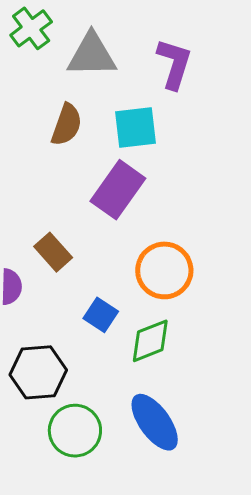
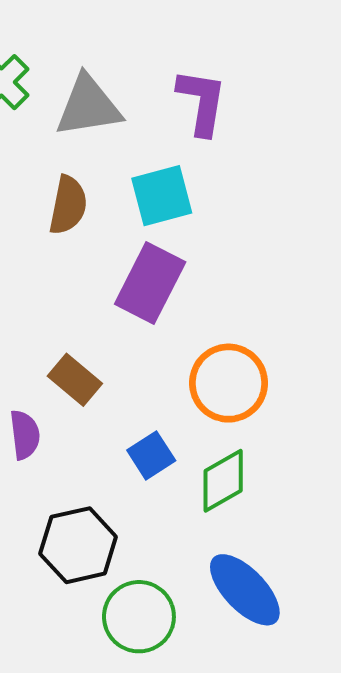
blue square: (101, 315) -> (151, 455), turned 32

